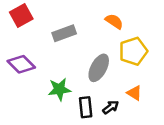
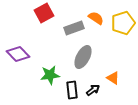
red square: (21, 15) -> (44, 13), moved
gray rectangle: (64, 33) -> (74, 28), moved
yellow pentagon: (133, 51) -> (123, 23), moved

